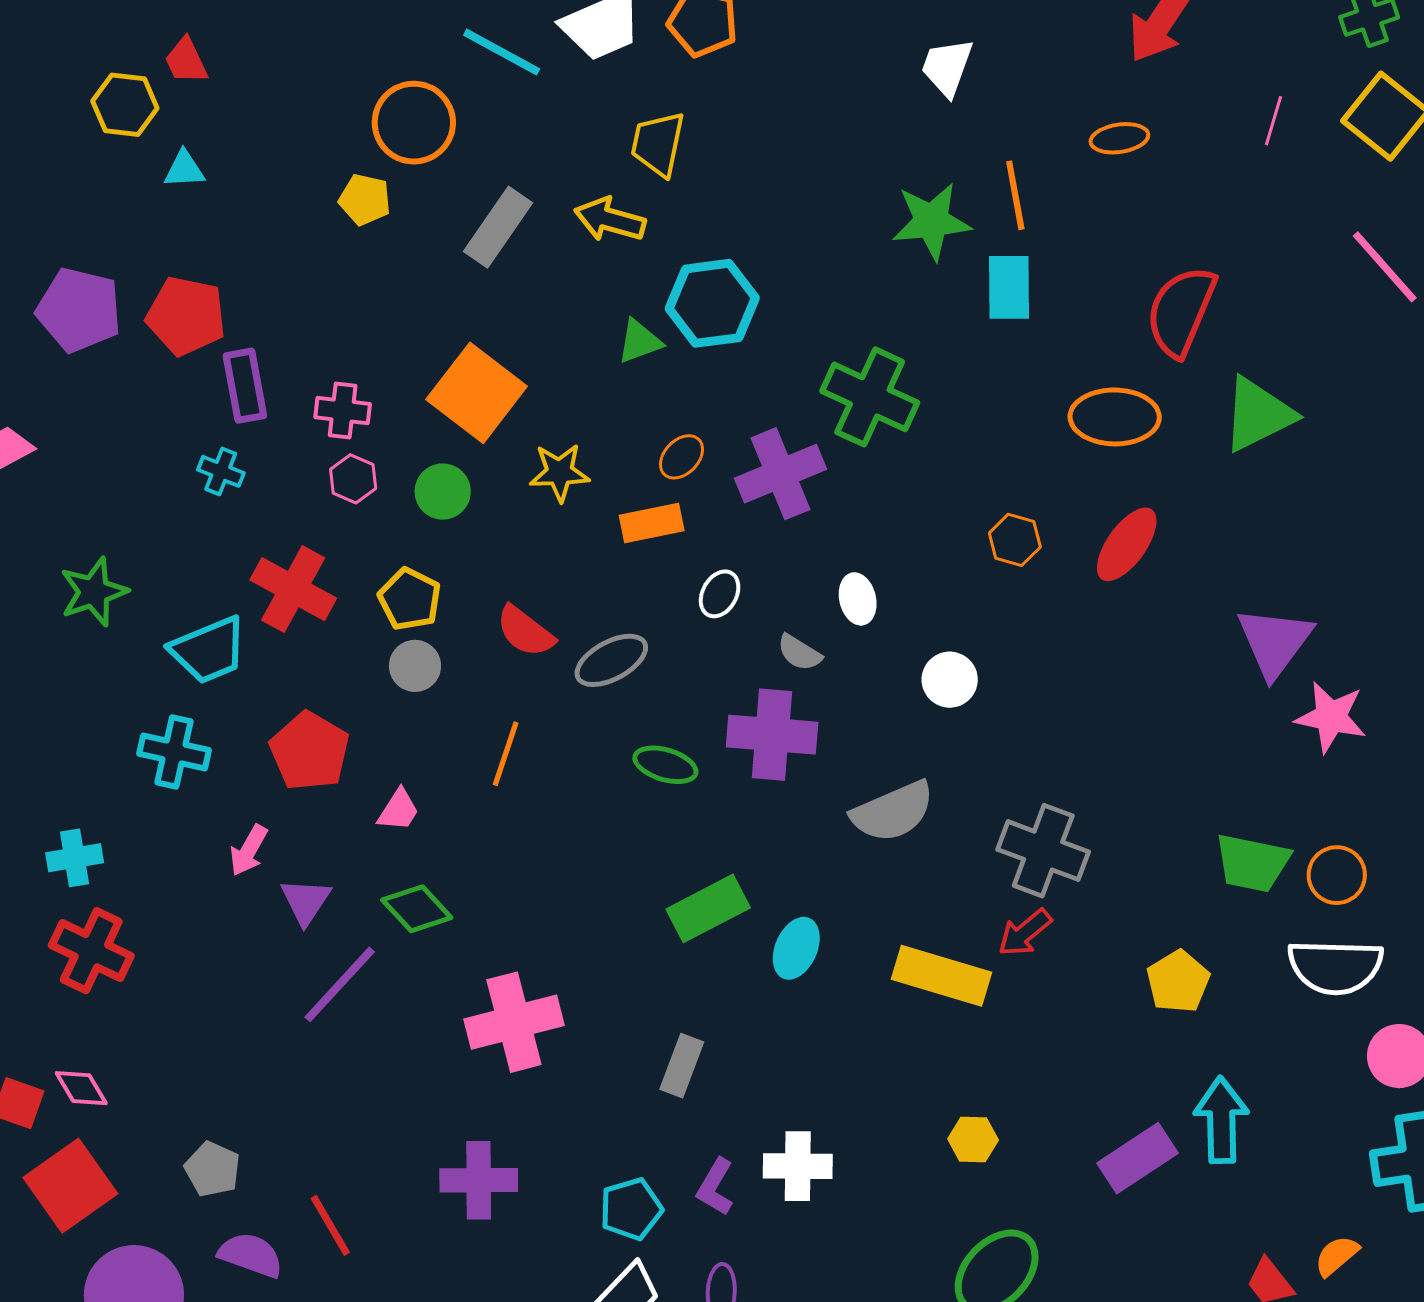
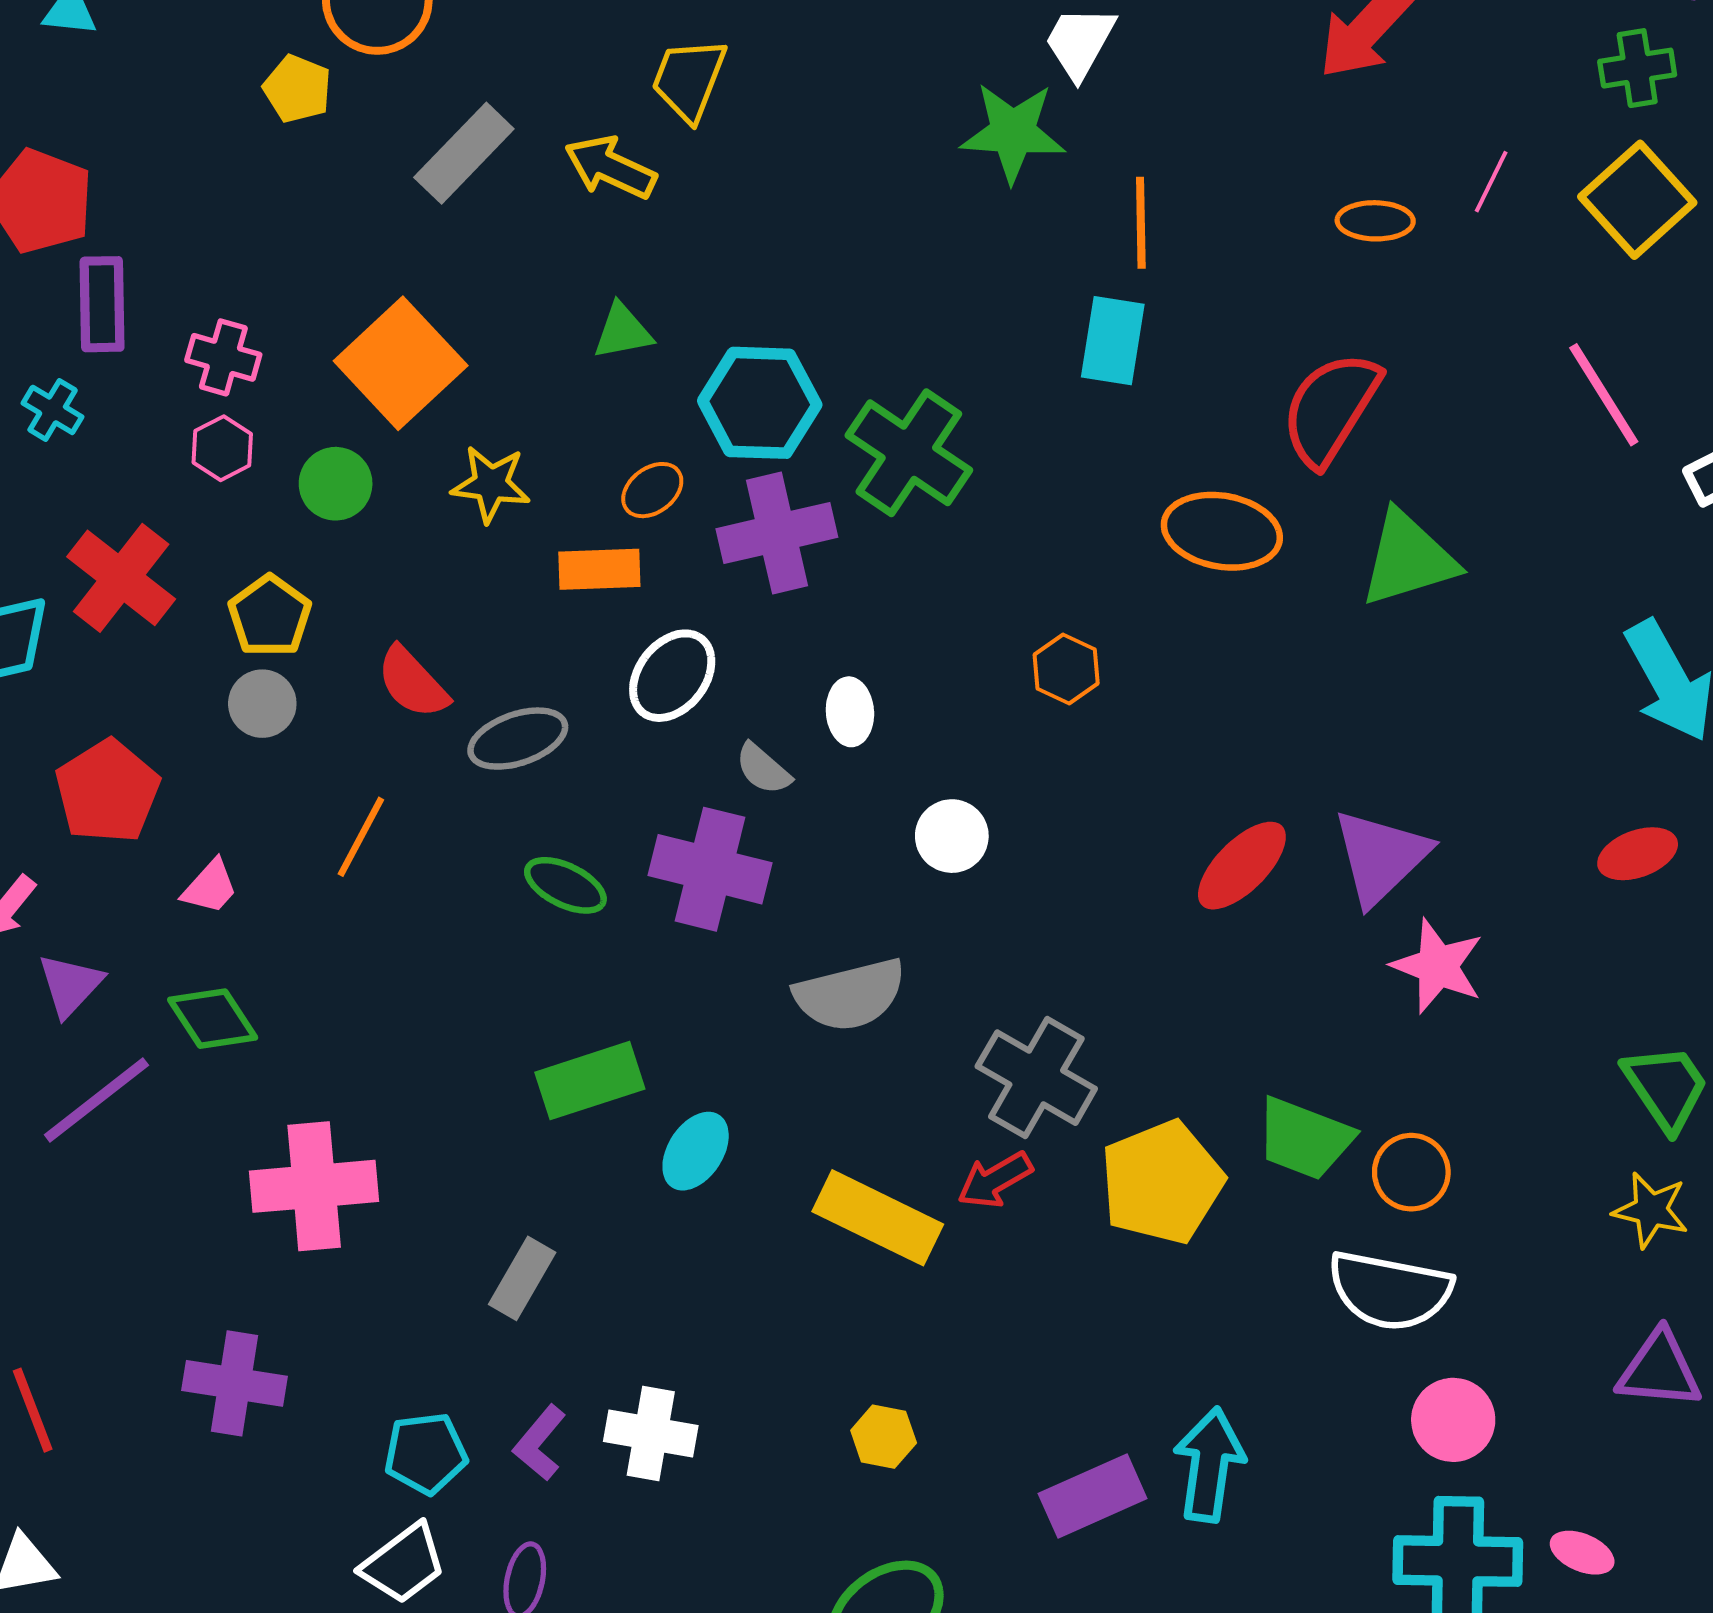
orange ellipse: (1119, 138) -> (1375, 221), moved
green star: (931, 221) -> (1013, 132), moved
cyan hexagon: (712, 303) -> (760, 403), moved
red ellipse: (1127, 544) -> (1242, 866), moved
white ellipse: (720, 594) -> (672, 676), size x1.5
yellow pentagon: (1178, 981) -> (1162, 1182), moved, size x1.5

